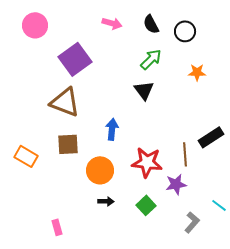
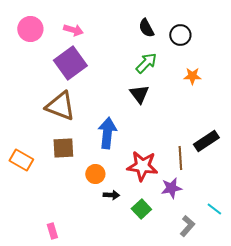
pink arrow: (112, 23) -> (73, 30), moved
blue arrow: (112, 129) -> (107, 133), size x1.4
orange circle: (100, 170) -> (95, 174), size x0.7
black arrow: (106, 201) -> (111, 195), moved

